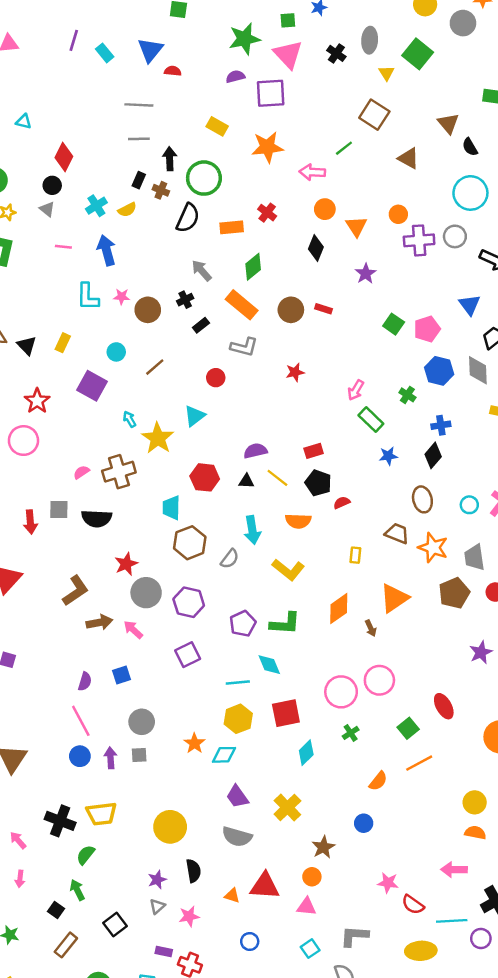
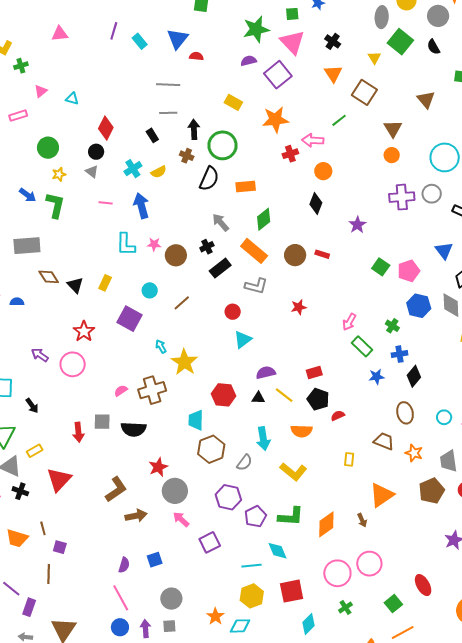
gray ellipse: (370, 40) -> (382, 17), moved
purple square: (271, 93) -> (278, 75), turned -36
black semicircle: (470, 147) -> (433, 47), moved
brown triangle: (408, 158) -> (393, 129), turned 30
black rectangle: (139, 180) -> (152, 135), moved, turned -56
red cross: (267, 213) -> (290, 154), moved, turned 35
orange circle: (398, 214) -> (392, 155), moved
orange triangle: (356, 226) -> (333, 74), moved
black rectangle: (201, 325) -> (220, 268), size x1.5
cyan triangle: (195, 416) -> (243, 340), moved
blue cross: (441, 425) -> (399, 354), moved
orange star: (433, 548) -> (414, 453), size x0.7
purple hexagon: (189, 602) -> (228, 497), moved
orange diamond: (339, 609) -> (326, 524), moved
pink arrow: (133, 630) -> (181, 519), moved

